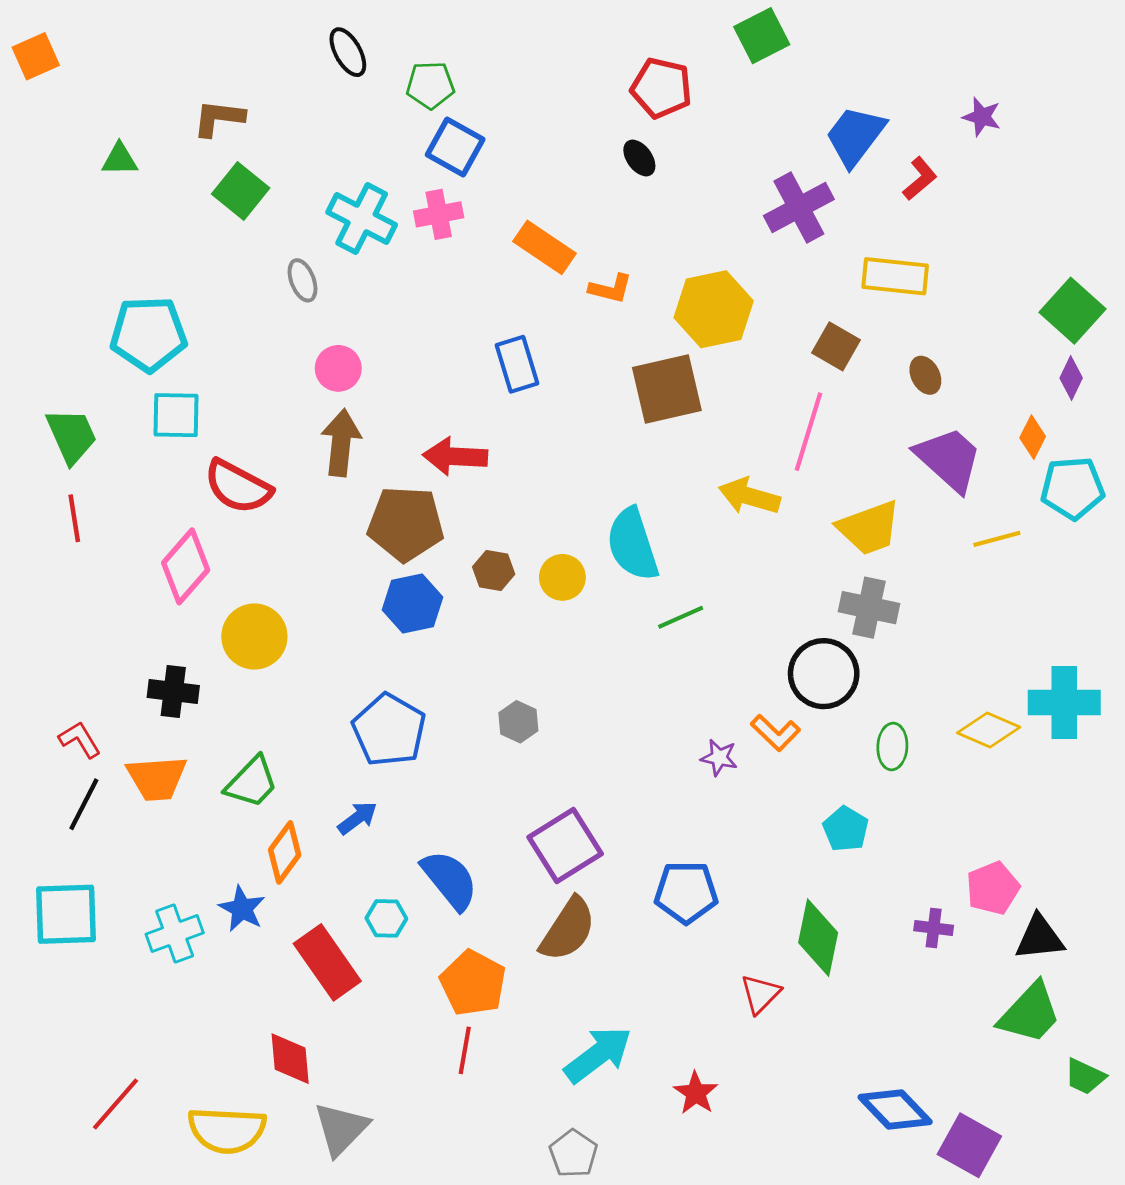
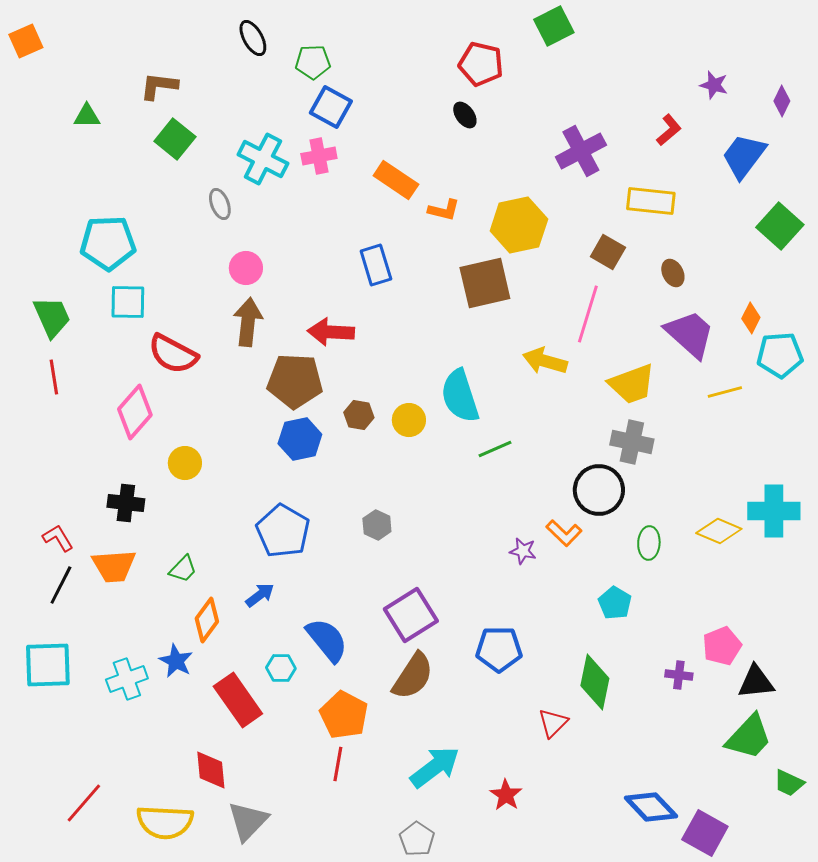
blue trapezoid: (855, 136) -> (744, 156), moved
purple diamond: (1071, 378) -> (782, 101), moved
yellow circle: (254, 636) -> (185, 463), size x0.7
green trapezoid: (252, 782) -> (183, 569), size x0.7

